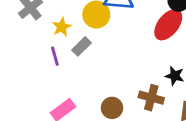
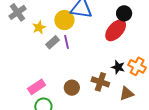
purple line: (55, 56) -> (66, 42), moved

